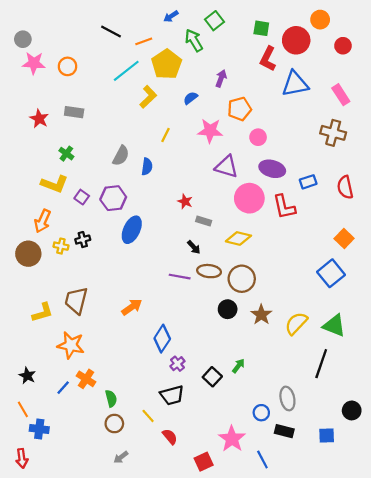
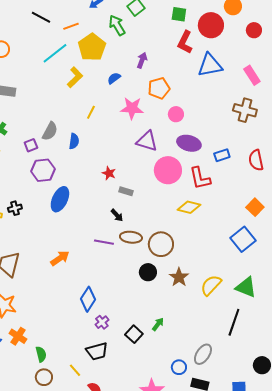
purple square: (82, 197) -> (31, 145), moved, turned 32
yellow diamond: (238, 238) -> (189, 207), moved
orange arrow: (132, 307) -> (60, 258), moved
gray ellipse: (287, 398) -> (203, 354), turned 45

